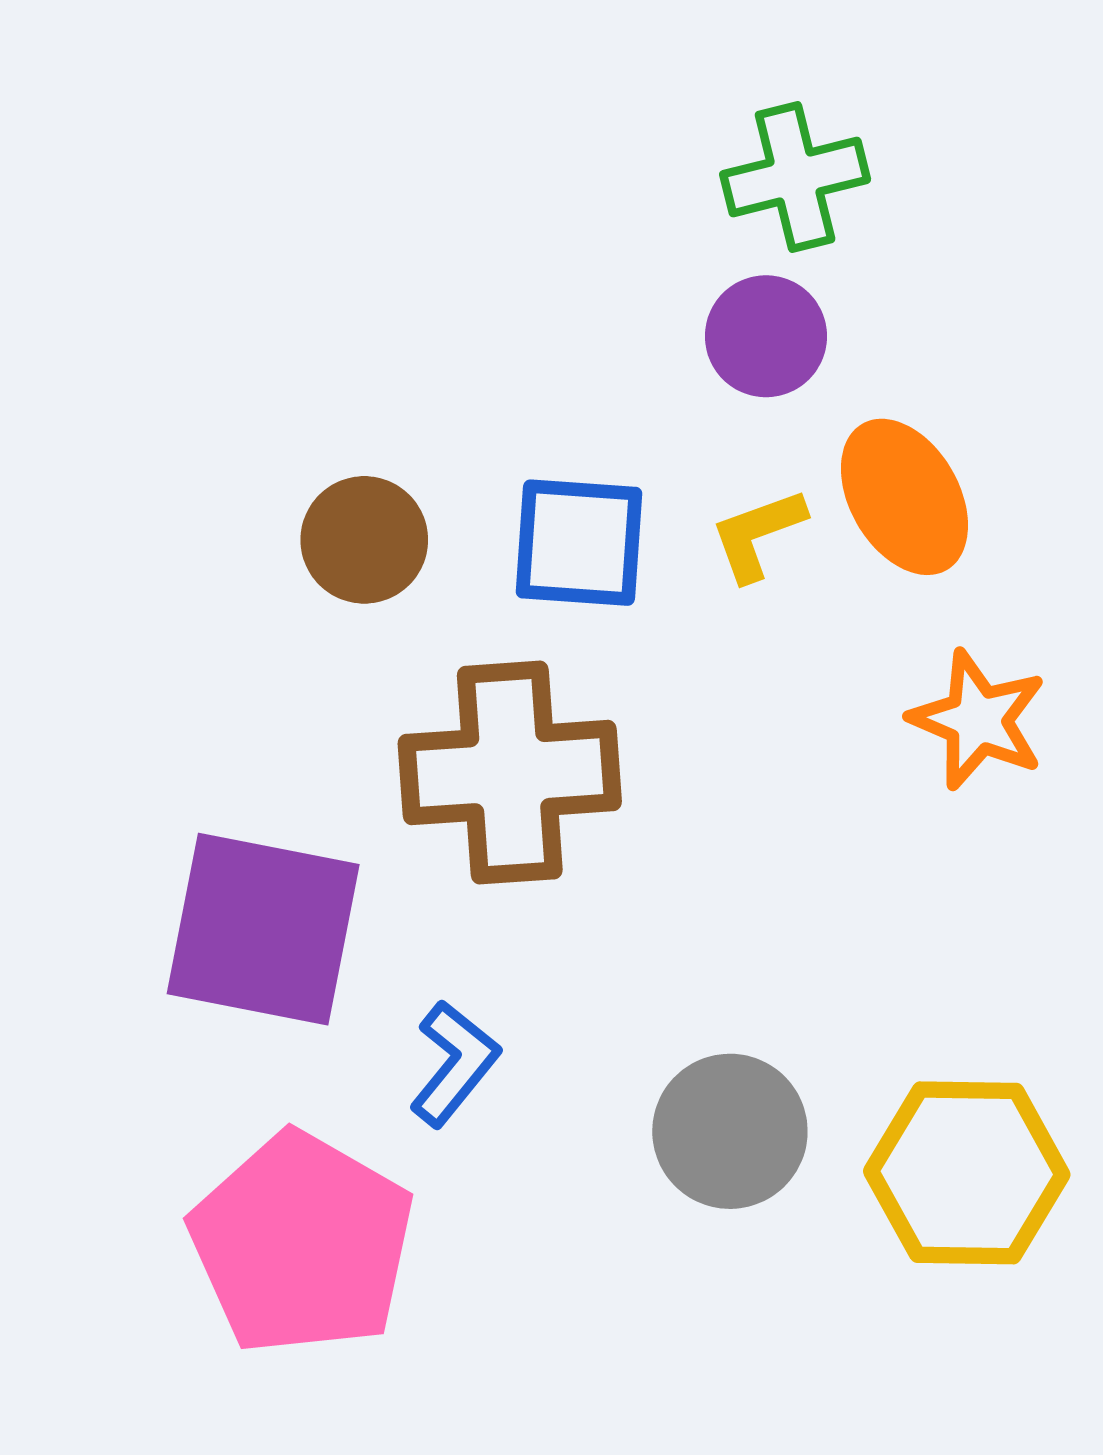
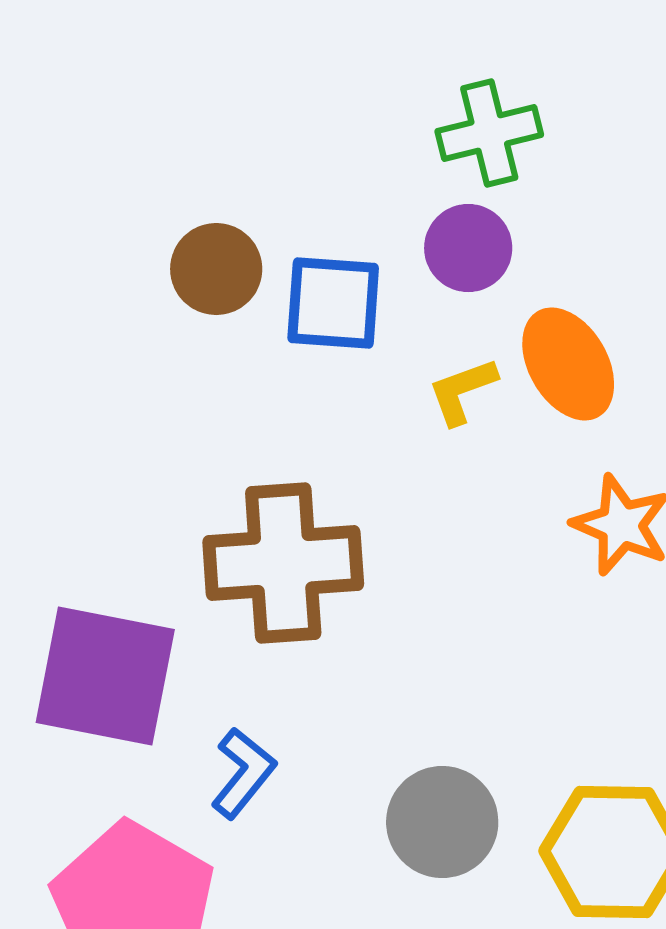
brown circle: (364, 540) -> (216, 269), moved
blue square: (579, 543) -> (333, 303), moved

